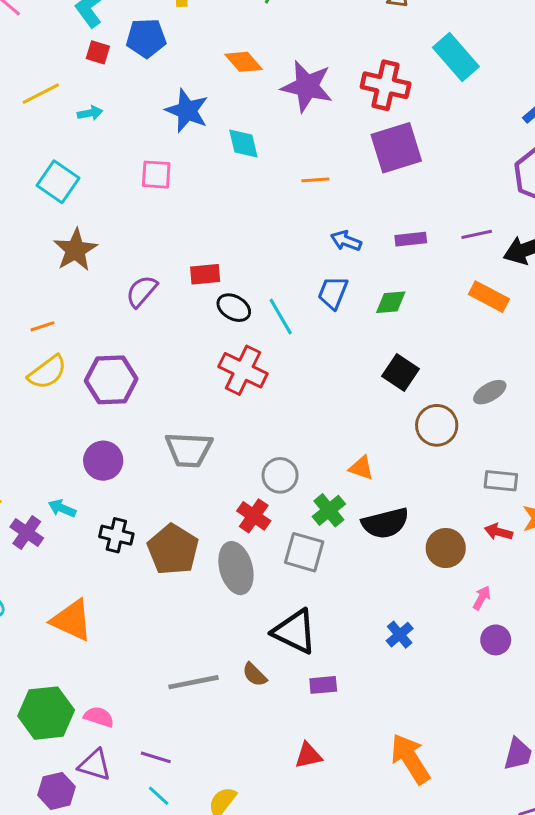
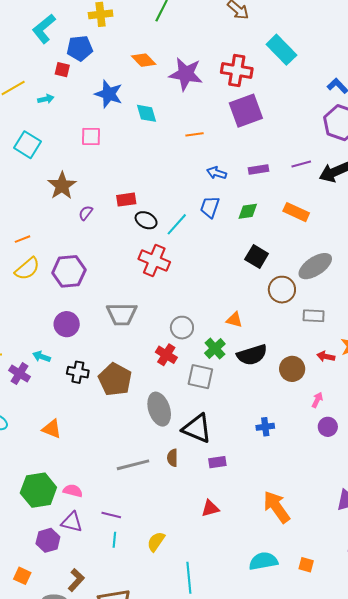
red square: (98, 52) -> (62, 70), moved
brown star: (75, 250) -> (62, 186), moved
purple semicircle: (142, 291) -> (86, 213), size x0.7
orange rectangle: (489, 297) -> (296, 212), moved
cyan line: (281, 317) -> (177, 224), turned 75
gray ellipse: (490, 392) -> (315, 266), size x1.6
gray rectangle: (501, 481) -> (314, 316), moved
gray ellipse: (236, 568) -> (159, 409), moved
orange triangle: (72, 620) -> (52, 429), size x0.7
blue cross: (400, 635) -> (265, 427), turned 36
brown semicircle: (255, 675) -> (172, 458), turned 48
cyan line: (159, 796) -> (114, 540), turned 56

